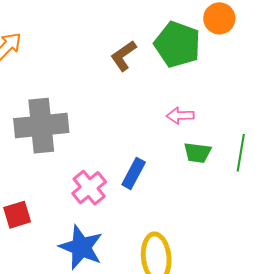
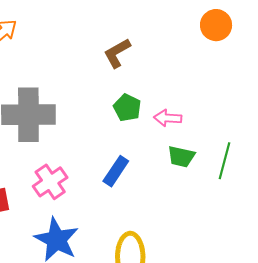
green pentagon: (177, 44) -> (127, 108), moved, size x0.6
pink cross: (89, 188) -> (50, 182), moved

